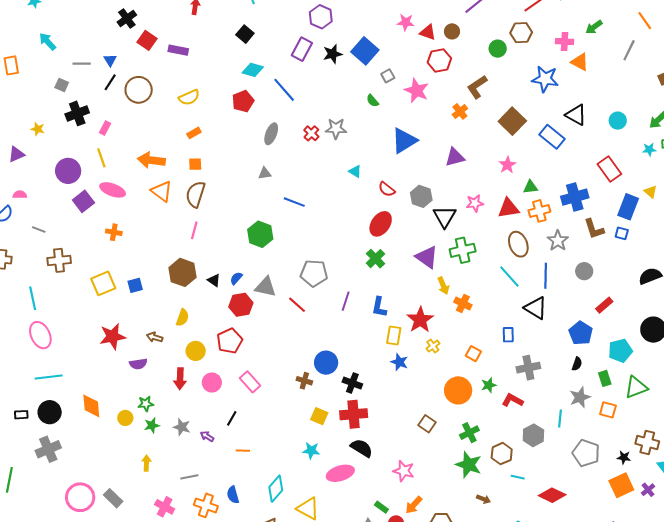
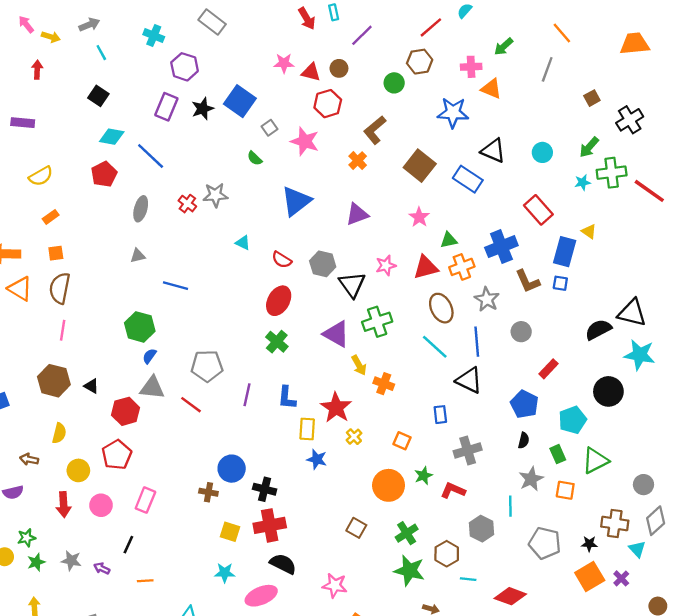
blue semicircle: (236, 278) -> (149, 356), moved
pink rectangle: (250, 382) -> (145, 500), turned 70

